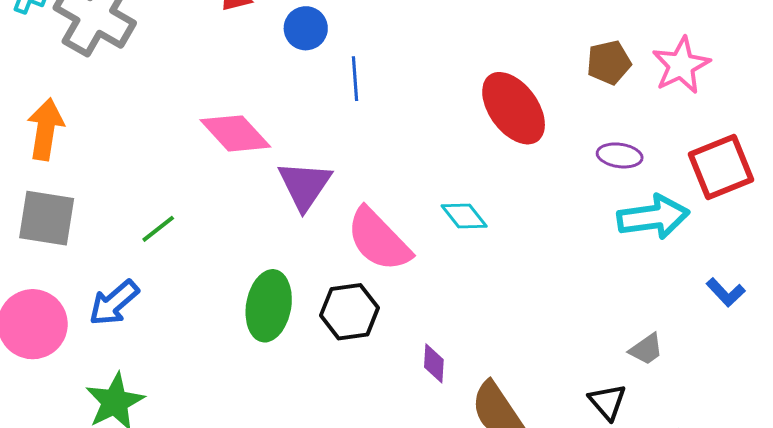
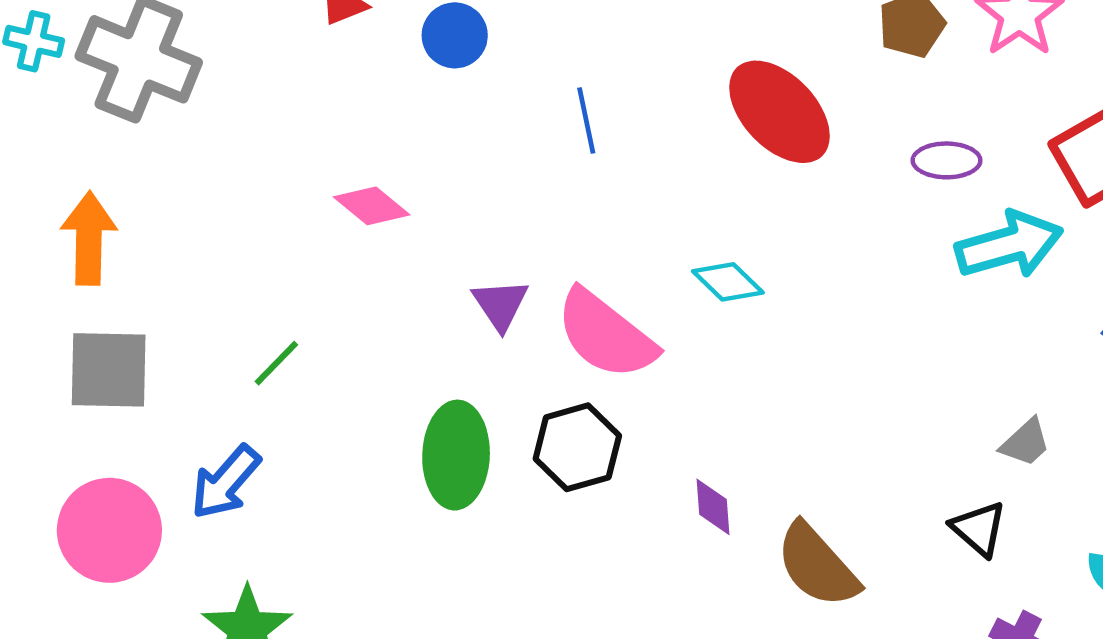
blue line: (355, 79) -> (586, 120), moved
pink diamond: (235, 133) -> (372, 206), size x0.7
purple triangle: (305, 185) -> (500, 305), moved, size x0.7

